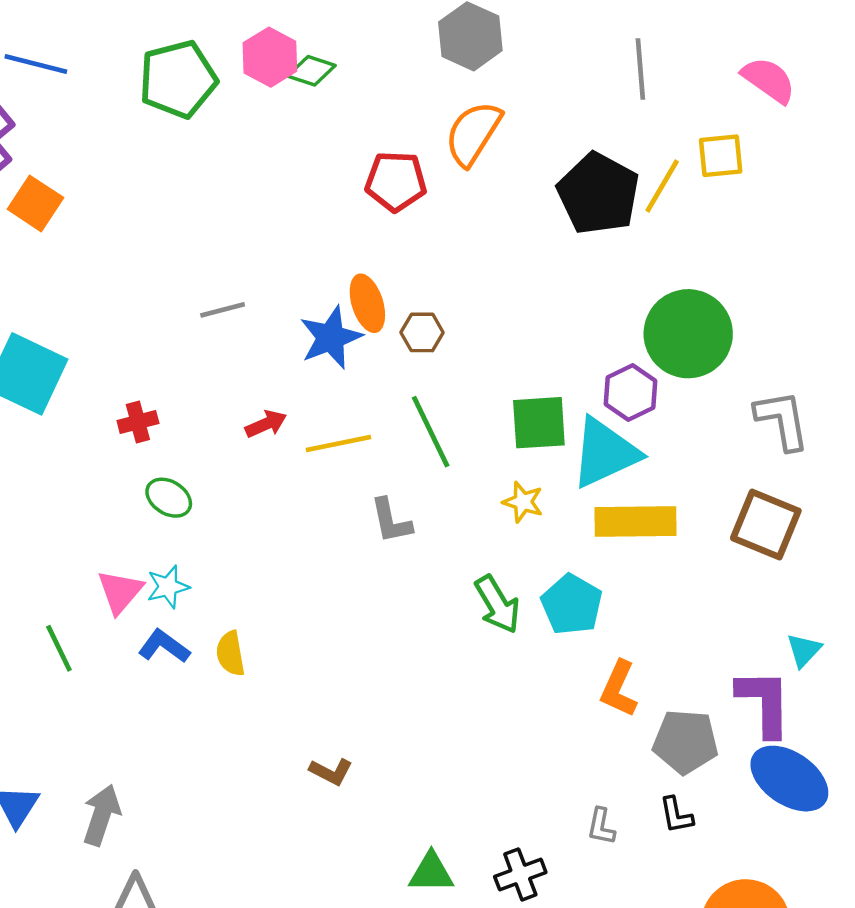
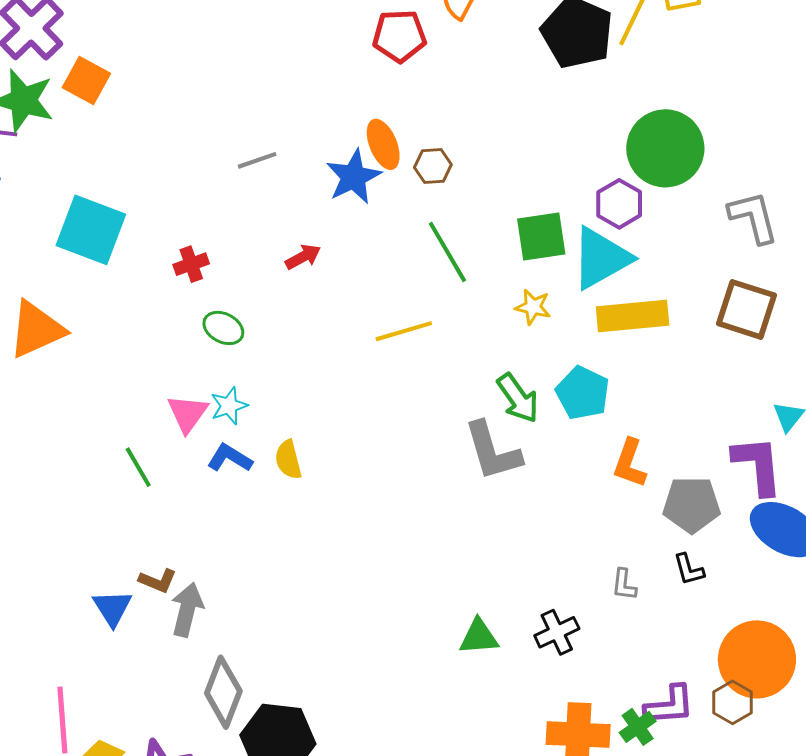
yellow line: (338, 443) -> (404, 331), moved
gray L-shape: (391, 521) -> (493, 451), moved, size x1.5
brown L-shape: (331, 772) -> (158, 581), moved

